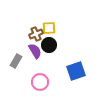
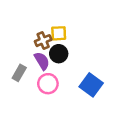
blue square: (76, 71) -> (91, 85), turned -36
pink circle: (40, 82) -> (48, 84), moved

